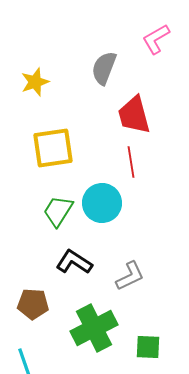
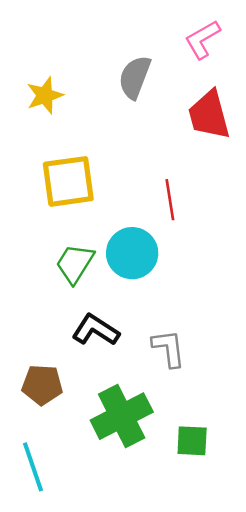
red trapezoid: (134, 115) -> (209, 115), moved
gray L-shape: (130, 276) -> (169, 348), turned -72

